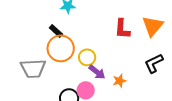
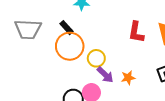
gray trapezoid: (33, 68) -> (28, 29), moved
orange star: (119, 81) -> (128, 78), moved

